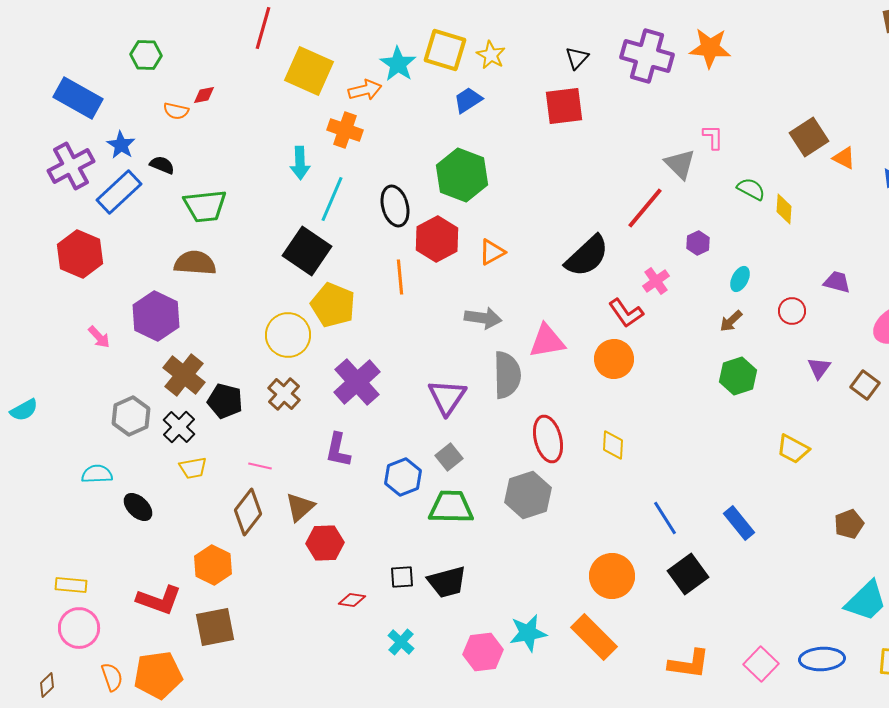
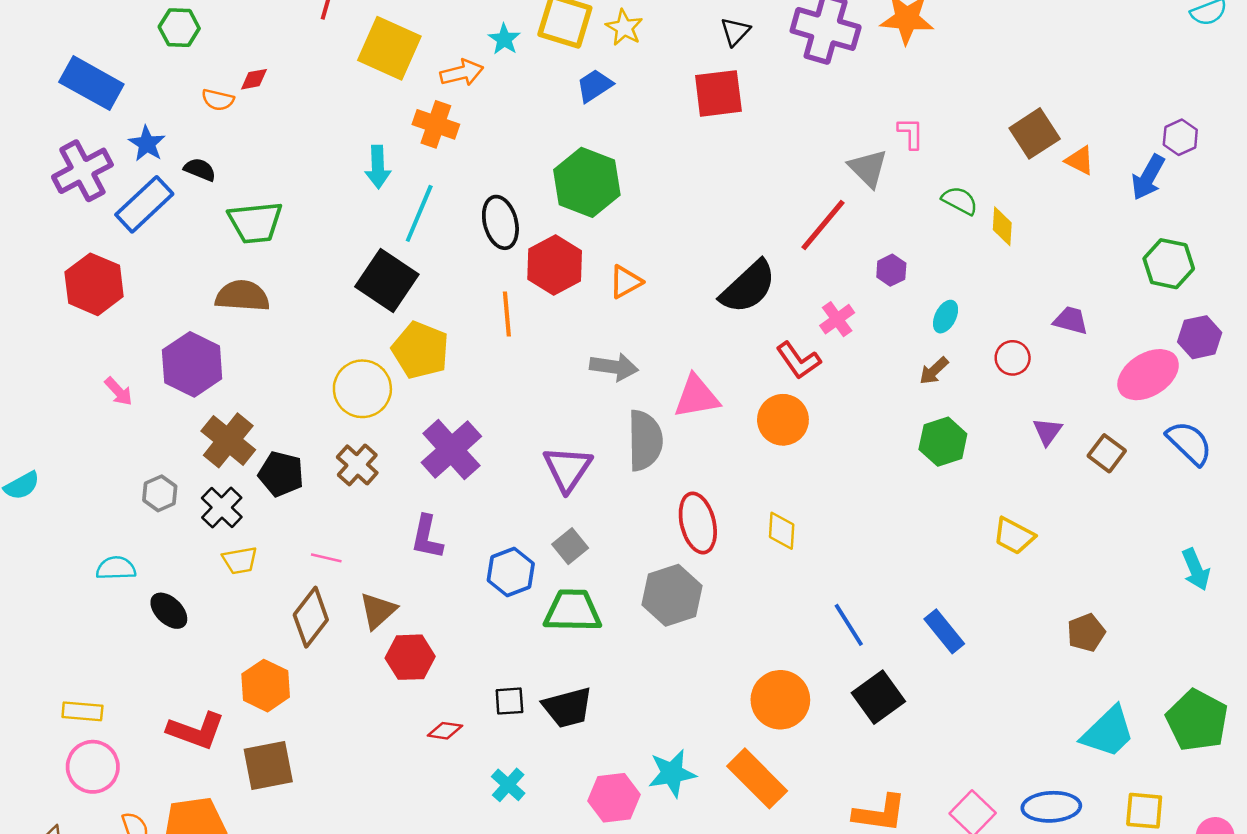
cyan star: (398, 64) -> (504, 39), size x0.7
gray hexagon: (131, 416) -> (160, 493), size x0.7

